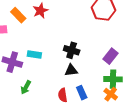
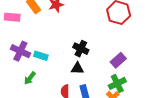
cyan rectangle: (34, 55) -> (41, 56), moved
green cross: (113, 79) -> (117, 83), turned -36

